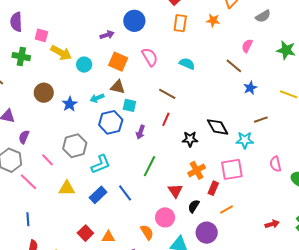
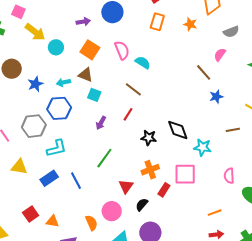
gray semicircle: (263, 16) -> (231, 32), moved
cyan semicircle: (187, 64) -> (143, 63), moved
brown line: (261, 120) -> (233, 130), moved
blue hexagon: (111, 122) -> (59, 108), moved
orange line: (227, 209) -> (215, 213), moved

